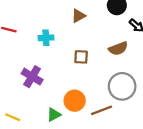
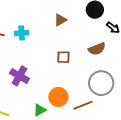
cyan cross: (46, 38) -> (22, 33), moved

